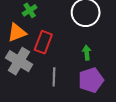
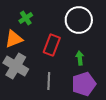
red rectangle: (43, 42) -> (52, 45), moved

